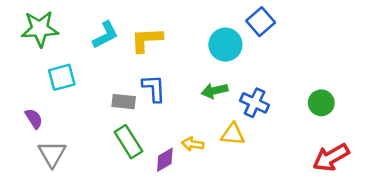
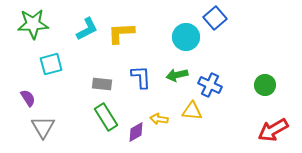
blue L-shape: (154, 88) -> (141, 77), moved

